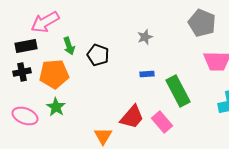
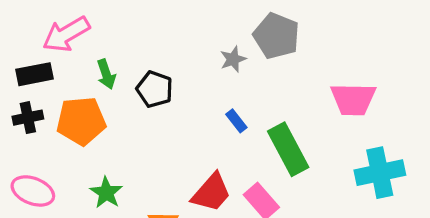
gray pentagon: (202, 23) -> (276, 36), moved
blue rectangle: (147, 74) -> (236, 121), turned 56
green star: (56, 107) -> (106, 193), moved

